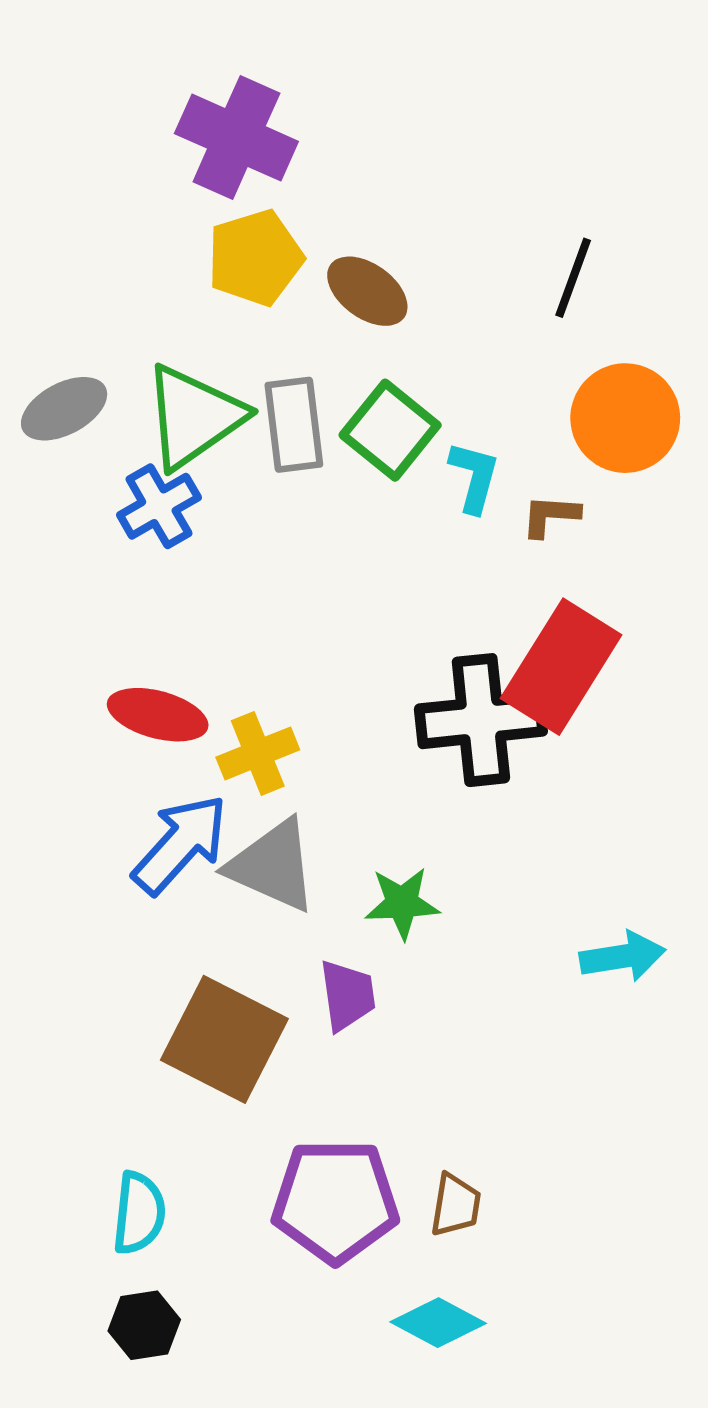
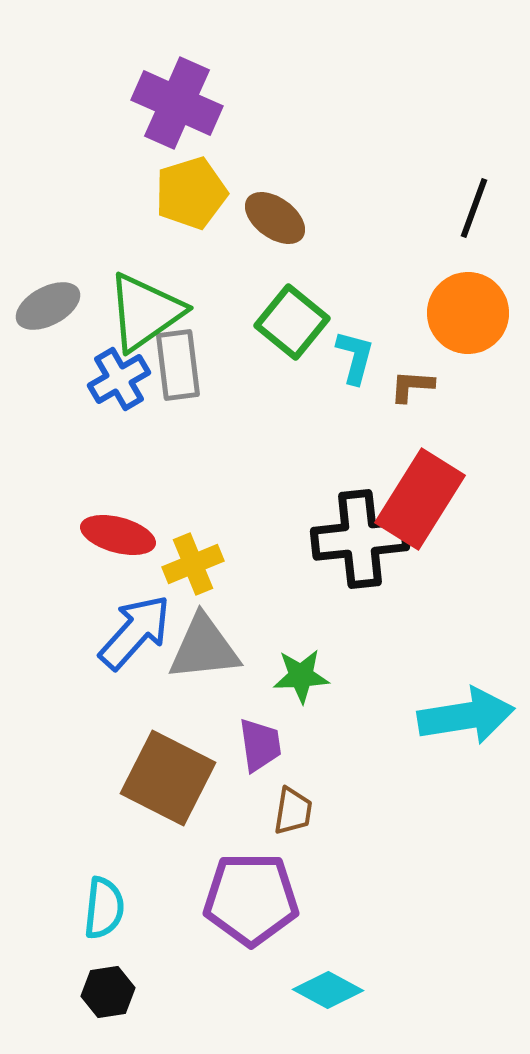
black line: (573, 278) -> (474, 208), moved
gray rectangle: (294, 425) -> (178, 365), moved
gray triangle: (272, 866) -> (204, 648), turned -30
cyan arrow: (623, 957) -> (466, 716), size x1.5
brown trapezoid: (456, 1205) -> (293, 811), moved

